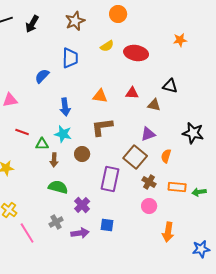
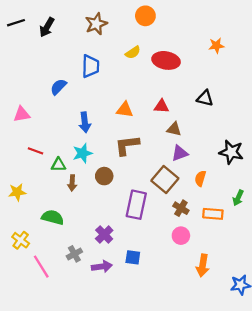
brown triangle: (154, 105) -> (174, 129), moved
cyan star: (63, 134) -> (82, 153), turned -30
green semicircle: (58, 187) -> (53, 217), moved
green arrow: (199, 192) -> (238, 198), moved, turned -56

